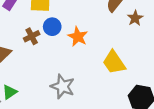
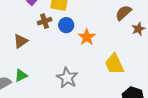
brown cross: (32, 36) -> (45, 21), moved

